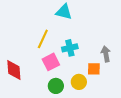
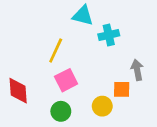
cyan cross: (70, 48) -> (109, 35), moved
green circle: (56, 86) -> (61, 111), moved

